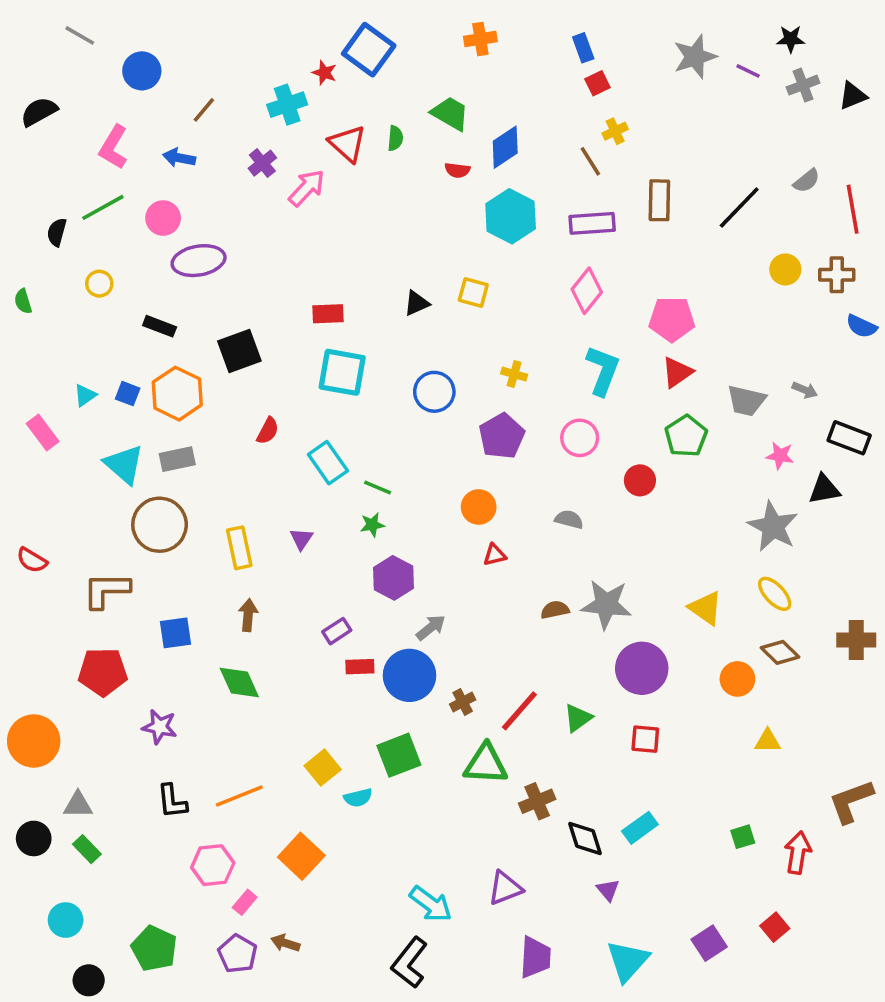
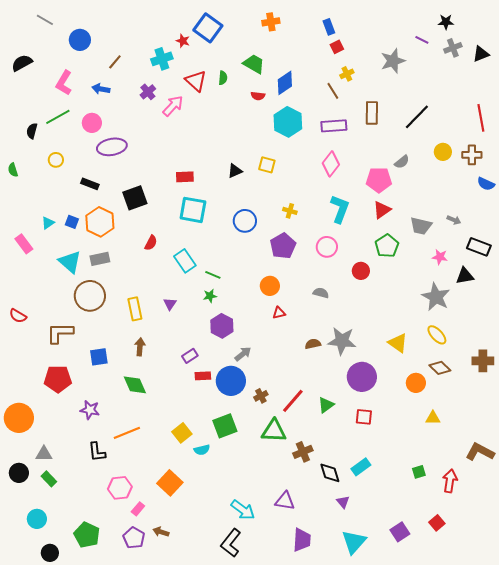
gray star: (695, 57) -> (393, 61), moved
gray semicircle: (807, 181) -> (402, 162), moved
orange line: (239, 796) -> (127, 433), moved
brown L-shape: (851, 801) -> (480, 452), turned 48
purple triangle: (505, 888) -> (285, 501), turned 30

